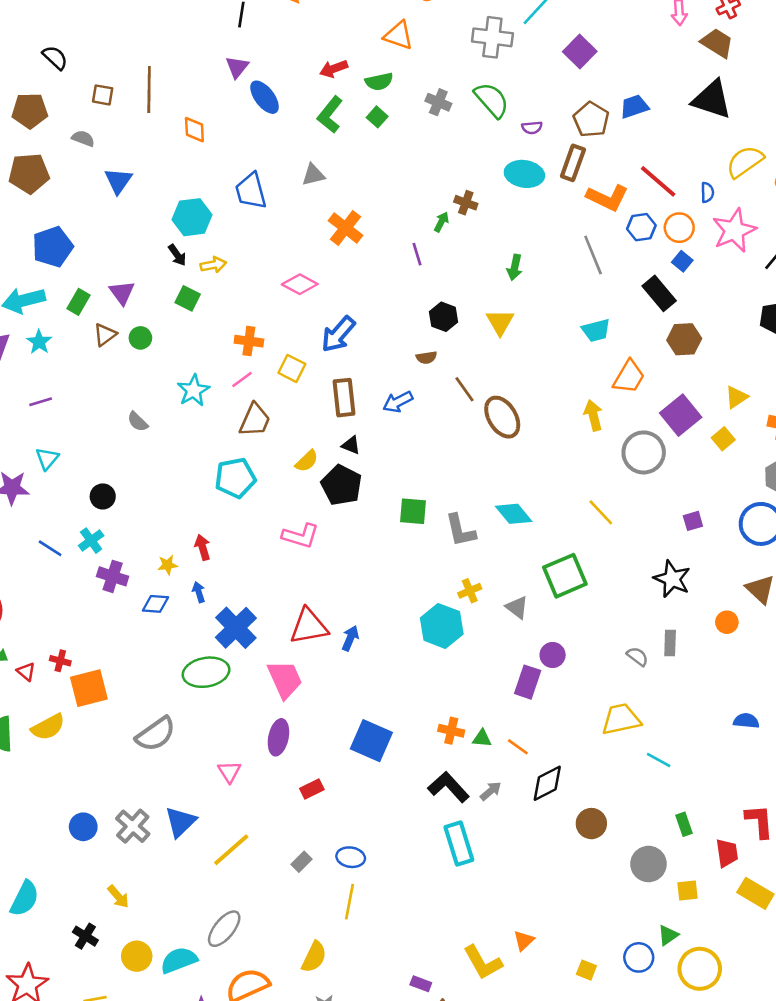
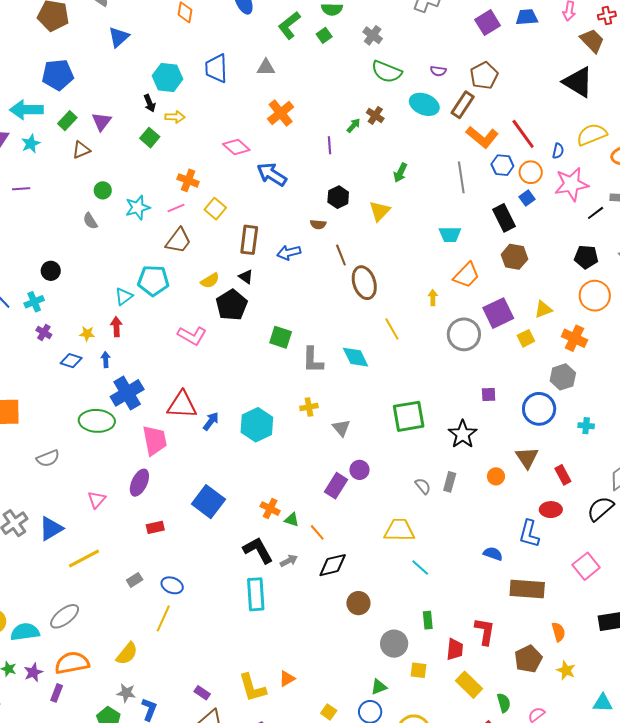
green semicircle: (492, 100) -> (387, 72), moved, turned 140
blue trapezoid: (634, 107) -> (527, 17), moved
blue arrow: (338, 334) -> (272, 174), moved, turned 68
green circle: (140, 338) -> (103, 190), moved
yellow arrow: (593, 415) -> (433, 298), size x0.7
cyan triangle: (47, 459) -> (124, 296), moved
yellow line: (601, 512) -> (392, 329), moved
purple cross: (113, 576) -> (44, 332), size x0.7
green square: (565, 576) -> (409, 416), moved
cyan hexagon: (442, 626) -> (257, 425), moved
gray semicircle: (156, 734) -> (48, 458), size x0.7
green triangle: (668, 935) -> (379, 687), moved

